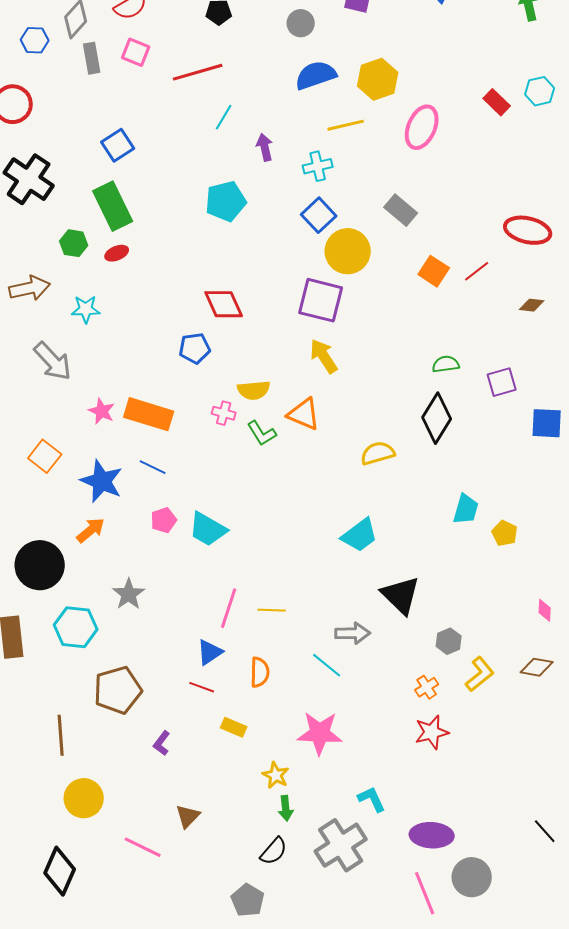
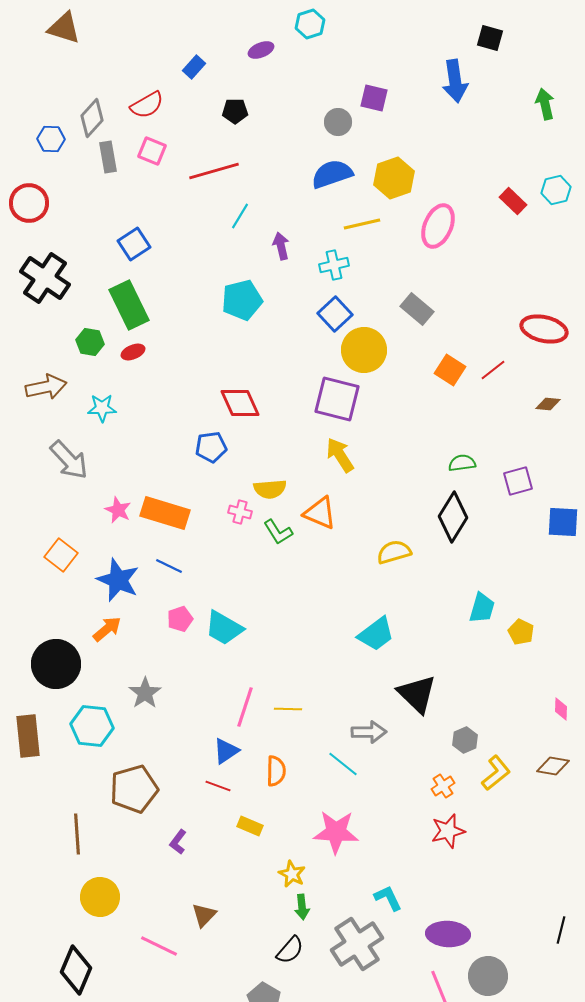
gray circle: (301, 23) -> (338, 122), moved
black line: (545, 831) -> (561, 930), turned 56

